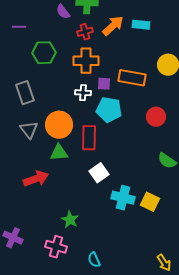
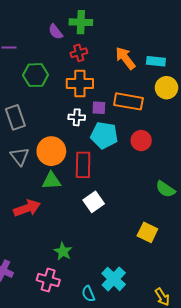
cyan rectangle: (141, 25) -> (156, 61), moved
orange arrow: (113, 26) -> (125, 58), moved, turned -85
red circle: (156, 117) -> (141, 141), moved
cyan cross: (123, 198) -> (114, 279), moved, turned 30

